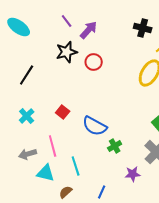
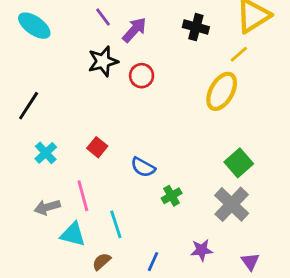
black cross: (143, 28) -> (196, 27), moved
black line: (27, 75) -> (29, 106), moved
blue semicircle: (95, 126) -> (143, 167), size x0.7
purple star: (133, 174) -> (202, 250), moved

